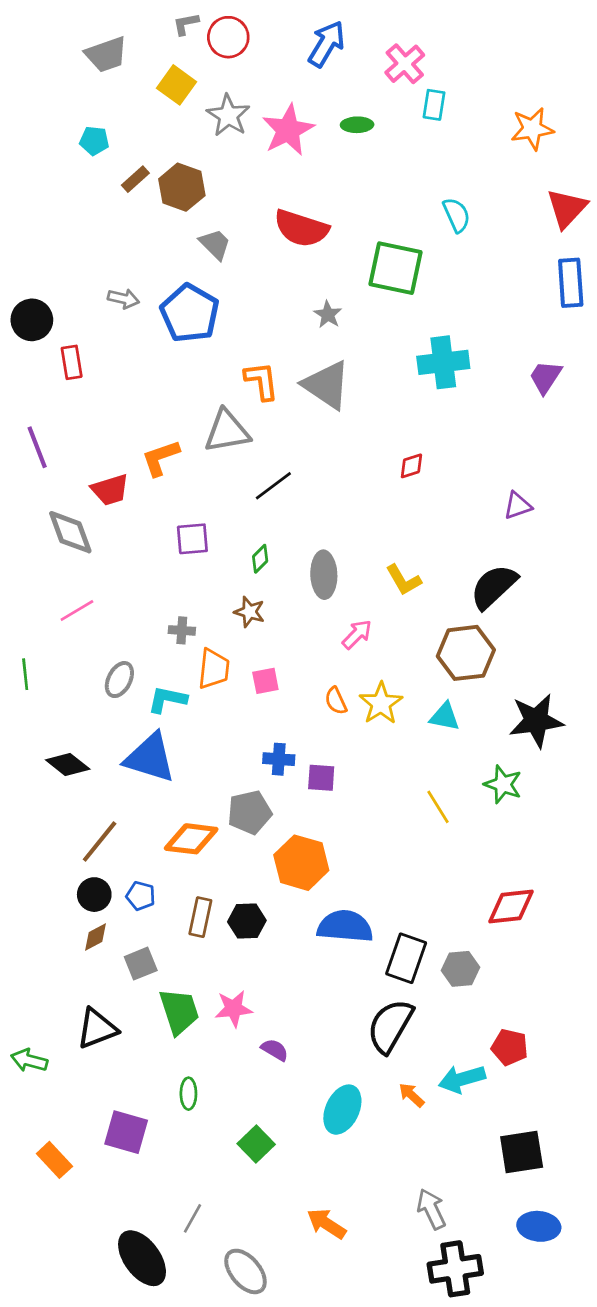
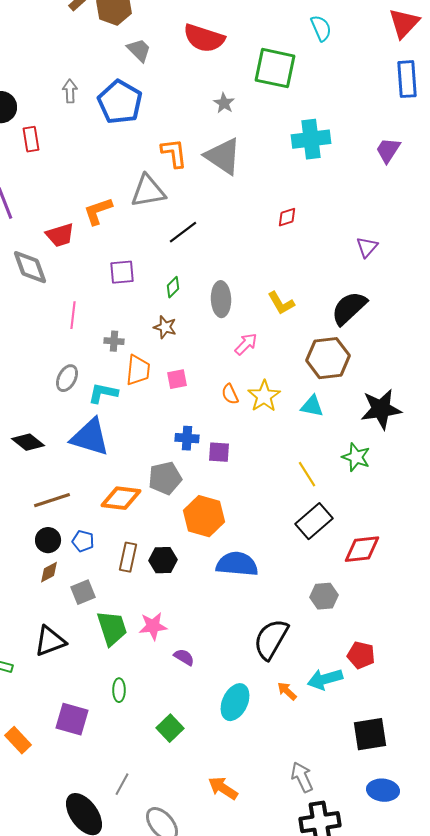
gray arrow: (123, 299) -> (70, 91), turned -105
purple triangle: (518, 506) -> (367, 247), turned -30
pink line: (77, 611) -> (73, 315), moved, turned -52
brown line: (100, 841) -> (52, 500), turned 33
black rectangle: (406, 958) -> (314, 521), moved, turned 30

